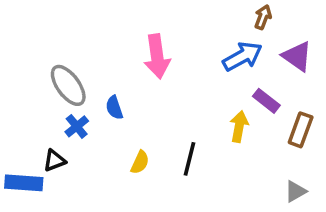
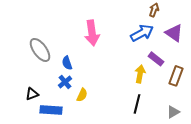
blue cross: (77, 126) -> (65, 82), moved
black line: (189, 159) -> (137, 104), moved
blue rectangle: (24, 183) -> (51, 110), moved

